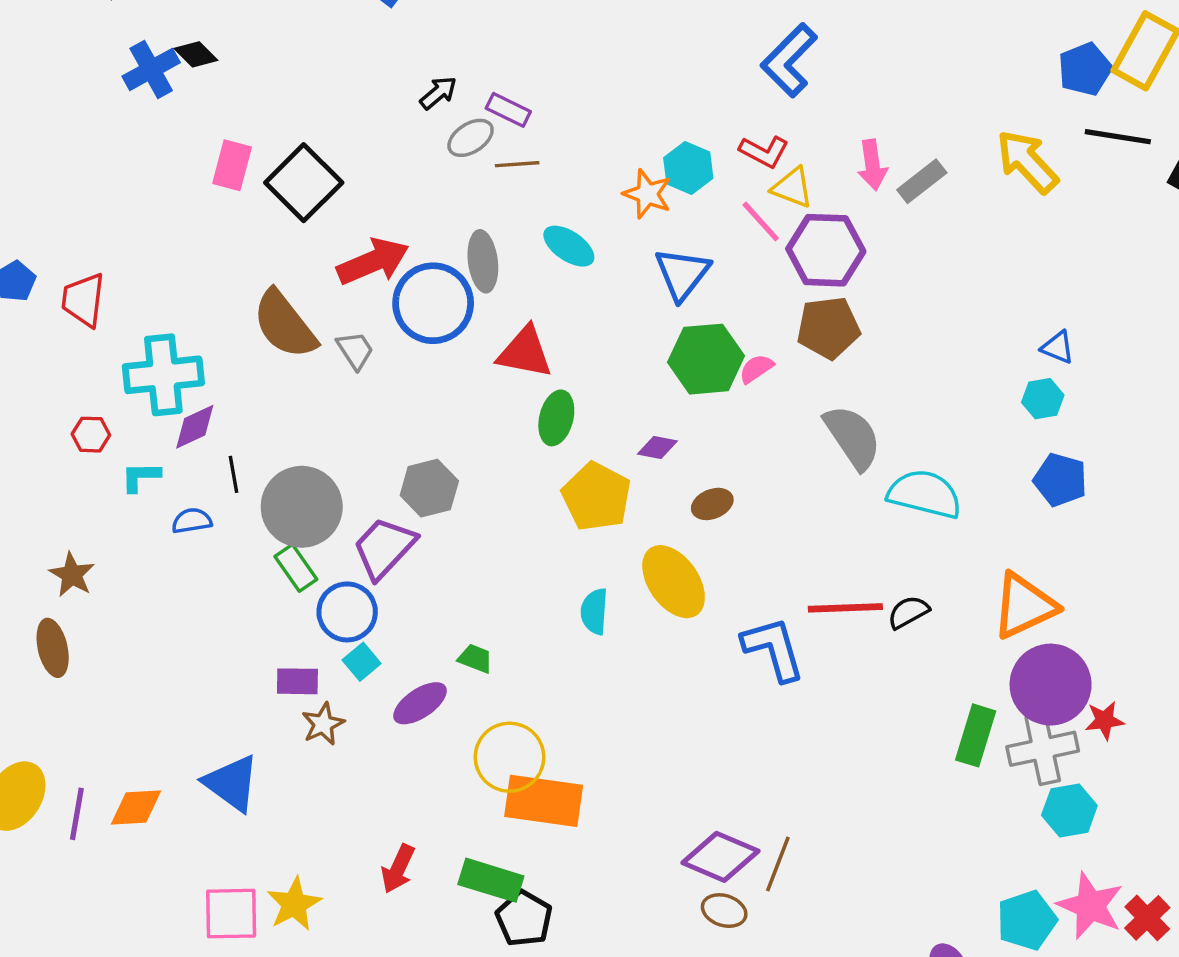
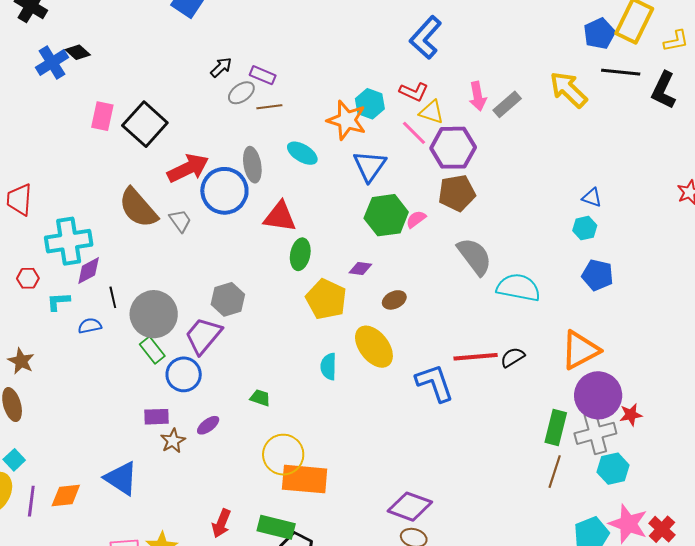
orange star: (647, 194) -> (347, 120), size x1.4
cyan square: (362, 662) -> (14, 460), moved
purple ellipse: (420, 703) -> (208, 425), moved, size x0.7
brown line: (778, 864) -> (555, 472), moved

